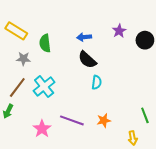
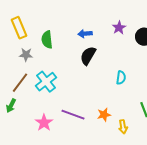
yellow rectangle: (16, 31) -> (19, 28), turned 35
black semicircle: (87, 60) -> (88, 56), turned 78
cyan semicircle: (97, 82) -> (121, 78), moved
yellow arrow: (133, 138) -> (123, 127), moved

